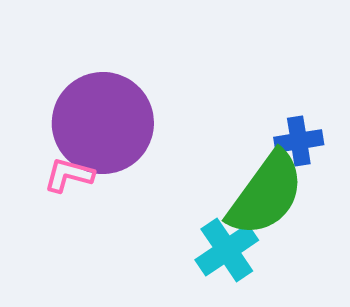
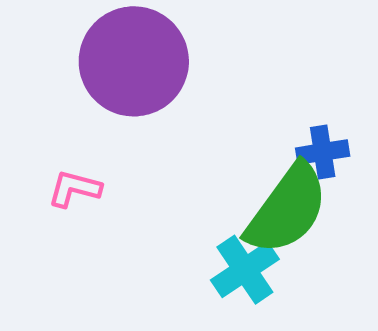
purple circle: (103, 123) -> (134, 61), moved

